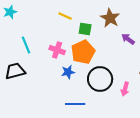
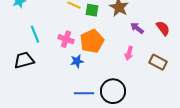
green square: (85, 29) -> (92, 10), moved
black circle: (100, 79) -> (113, 91), moved
pink arrow: (125, 89) -> (129, 53), moved

